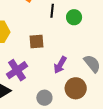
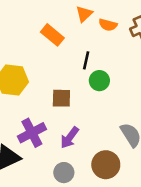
green circle: (74, 17) -> (99, 81), moved
purple arrow: (60, 65) -> (70, 138), moved

